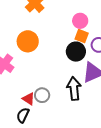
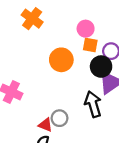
orange circle: (28, 41) -> (61, 60), moved
black circle: (76, 52) -> (101, 67), moved

